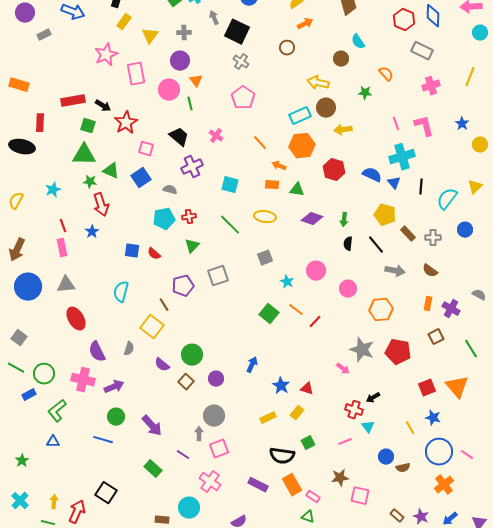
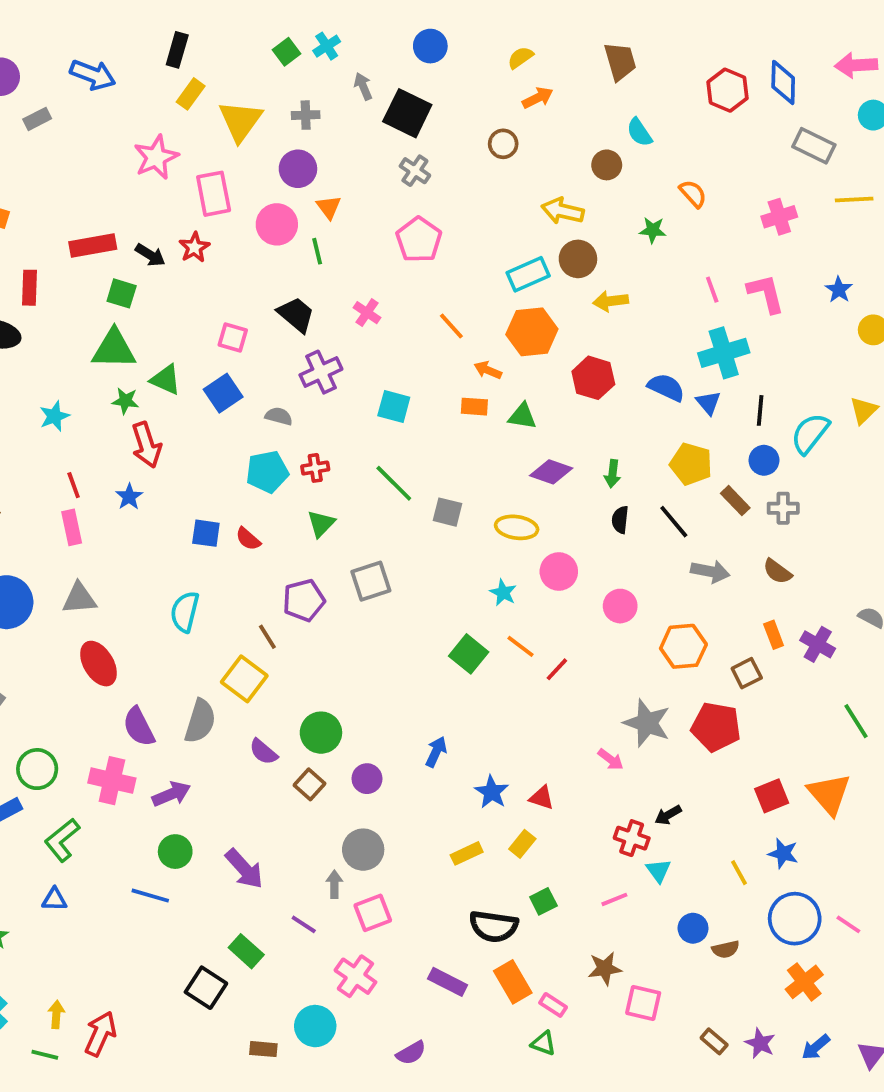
yellow triangle: (150, 36) -> (240, 121), size x1.4
gray rectangle: (422, 51) -> (814, 146), moved
yellow line: (470, 77) -> (854, 199), turned 66
red star: (126, 123) -> (194, 247), moved, size x0.7
yellow ellipse: (265, 217) -> (517, 527), moved
blue circle: (465, 230) -> (764, 460), moved
gray square: (265, 258) -> (448, 512), moved, turned 35
orange rectangle: (428, 304) -> (774, 635), turned -32
brown square: (436, 337) -> (747, 673), moved
gray semicircle: (129, 349) -> (200, 721), size x1.6
black square: (106, 493) -> (206, 988), moved

